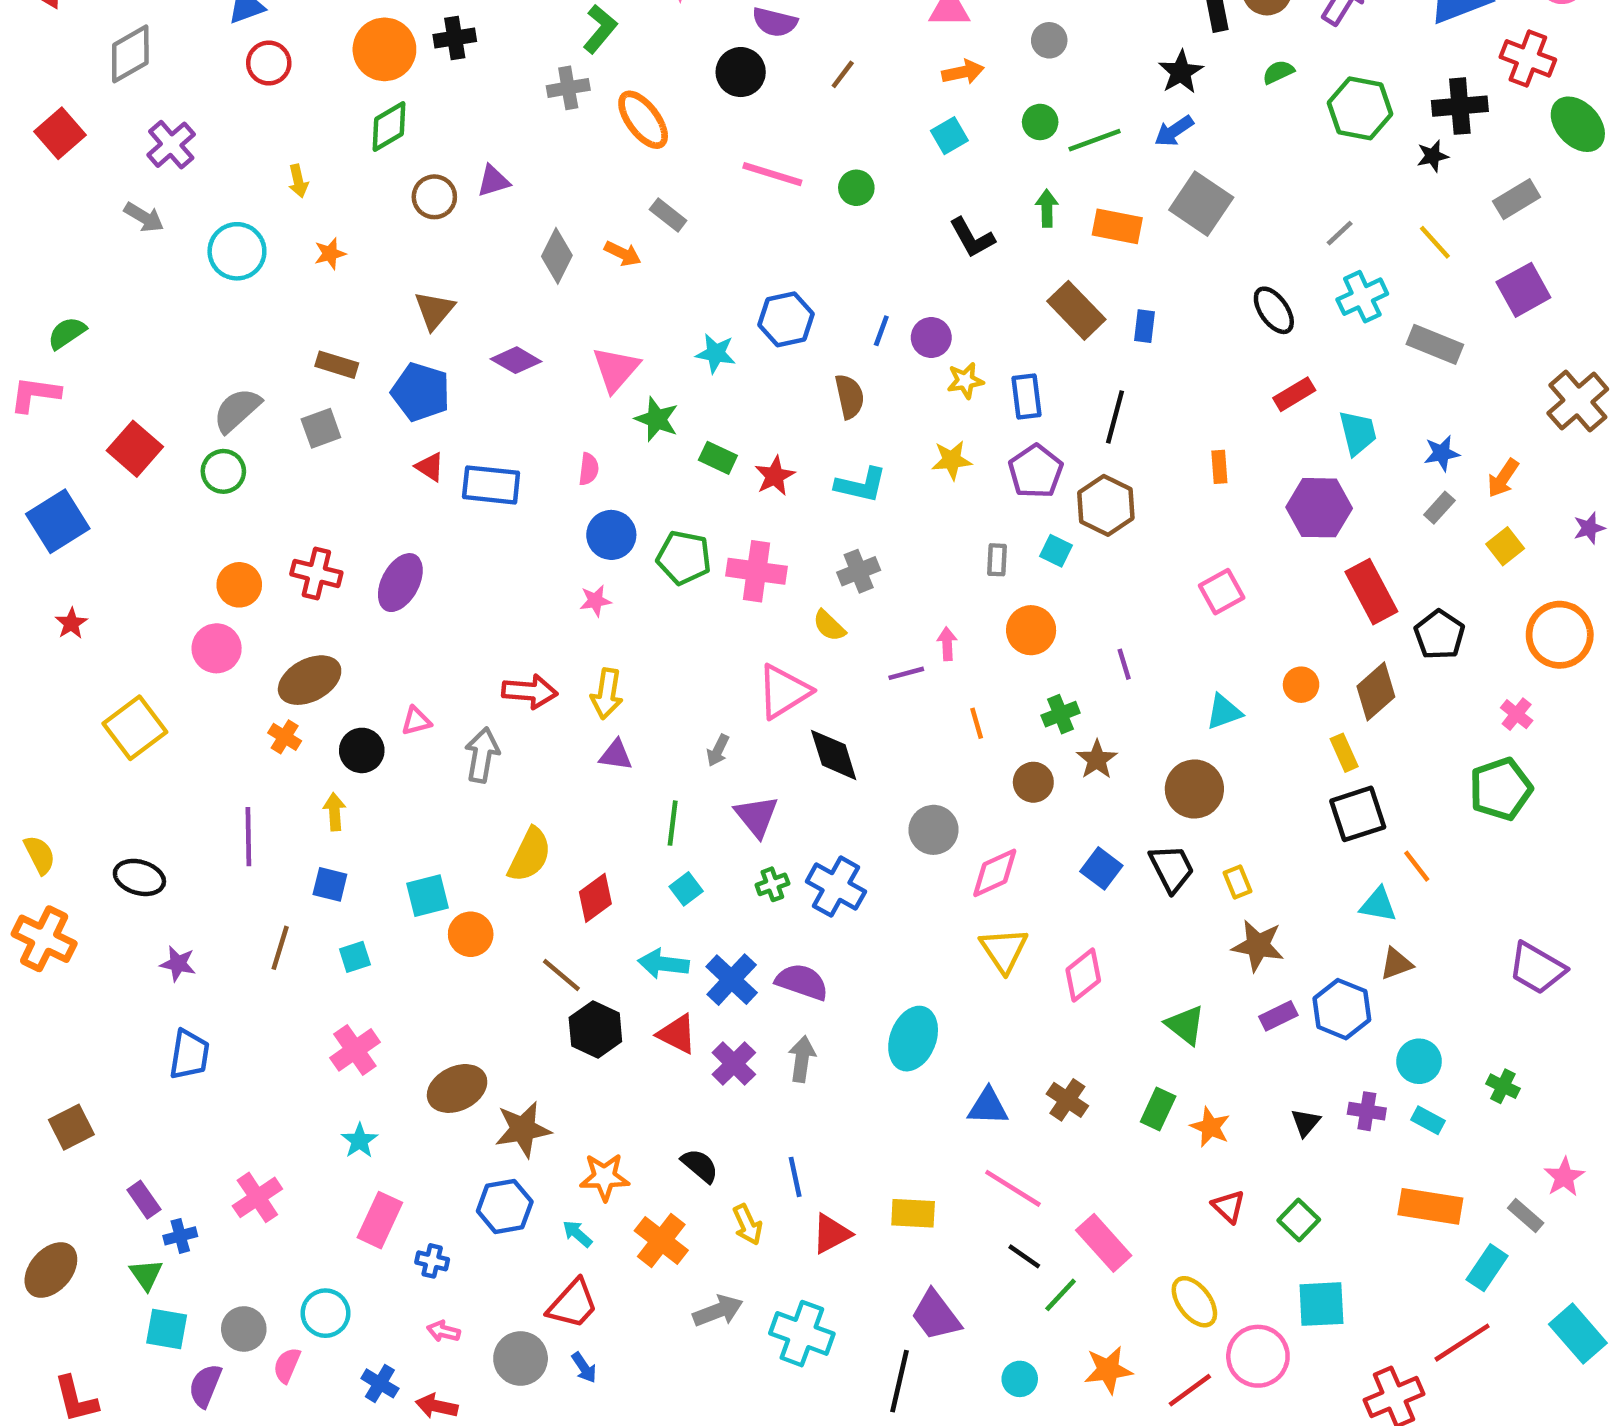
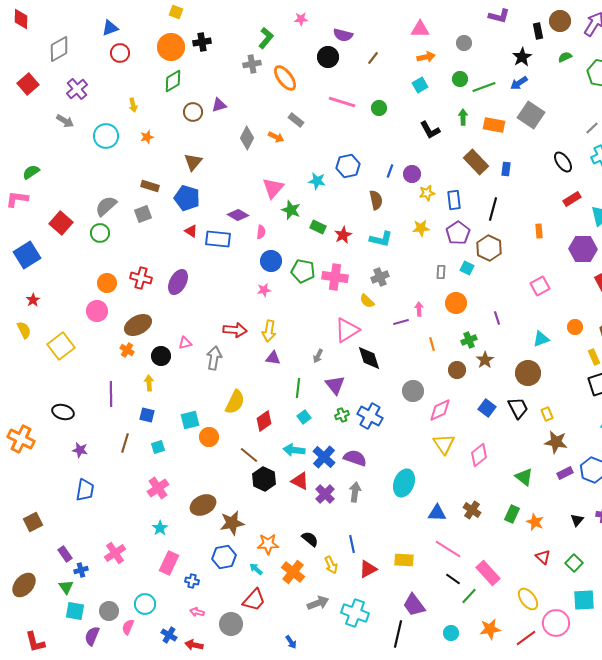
purple diamond: (516, 360) -> (238, 215), moved
yellow semicircle: (40, 855) -> (24, 330), moved
blue arrow: (584, 1368) -> (291, 642), moved

